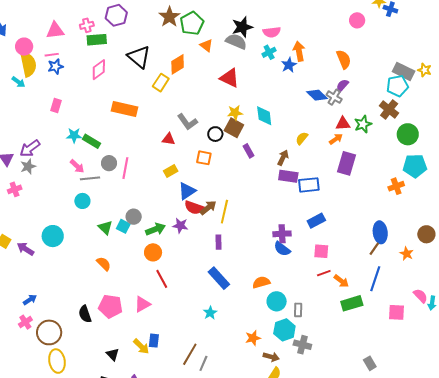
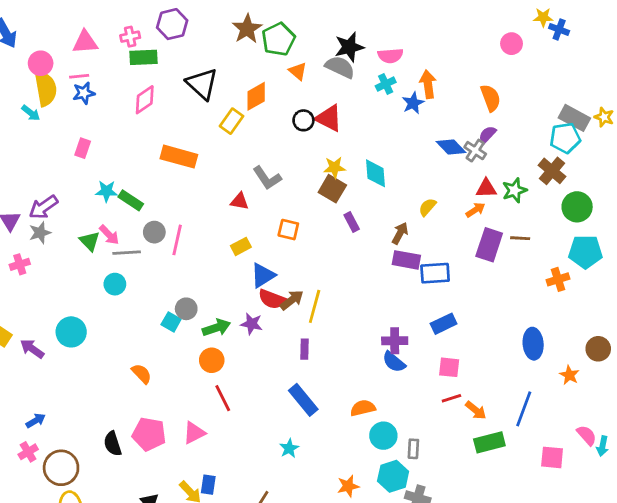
black circle: (215, 134) -> (303, 120), moved
green triangle: (105, 228) -> (90, 241), moved
brown line: (374, 249) -> (520, 238), moved, turned 56

